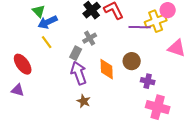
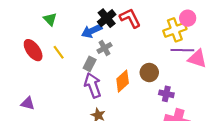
blue arrow: (48, 22) -> (92, 31), moved
purple line: (140, 27) -> (182, 50), moved
red ellipse: (23, 64) -> (33, 50), moved
orange diamond: (107, 69) -> (123, 81), turned 50

